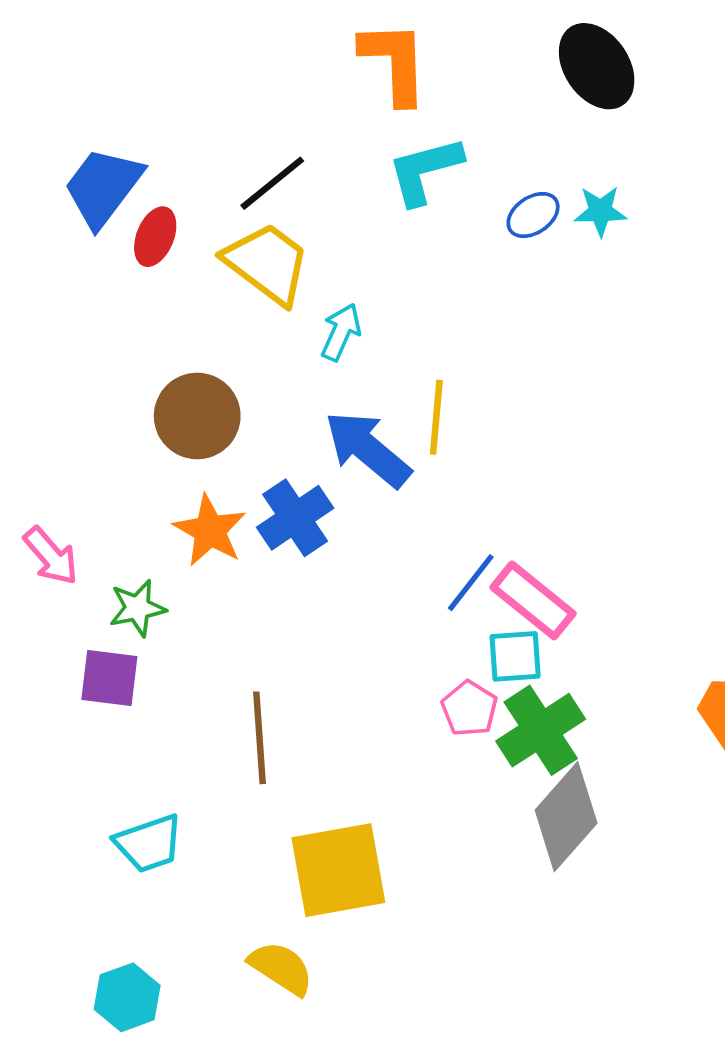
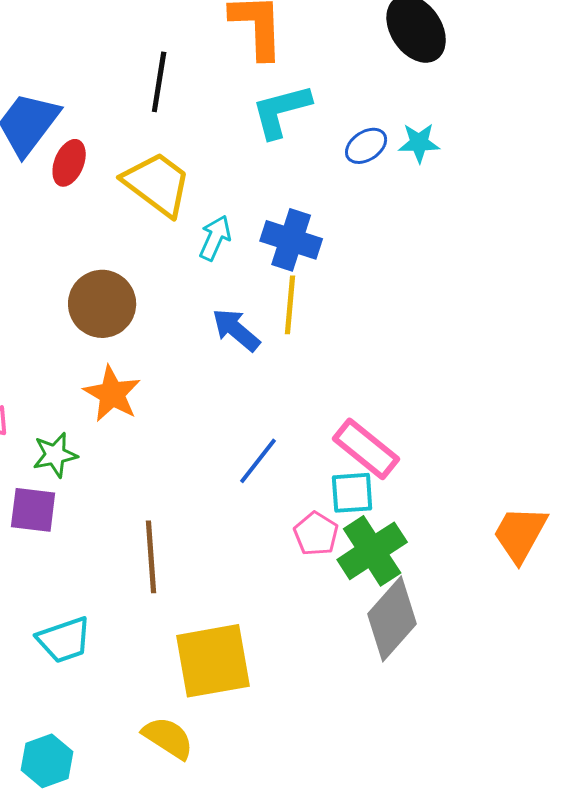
black line: (272, 183) -> (159, 82), moved, turned -42
blue arrow: (368, 449) -> (236, 330), size x0.7
blue cross: (295, 518) -> (291, 240), moved, turned -38
blue line: (471, 583) -> (258, 461), moved

